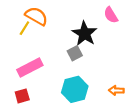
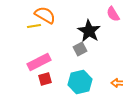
yellow line: (24, 28) -> (34, 26), turned 48
red square: (22, 96) -> (45, 79), moved

